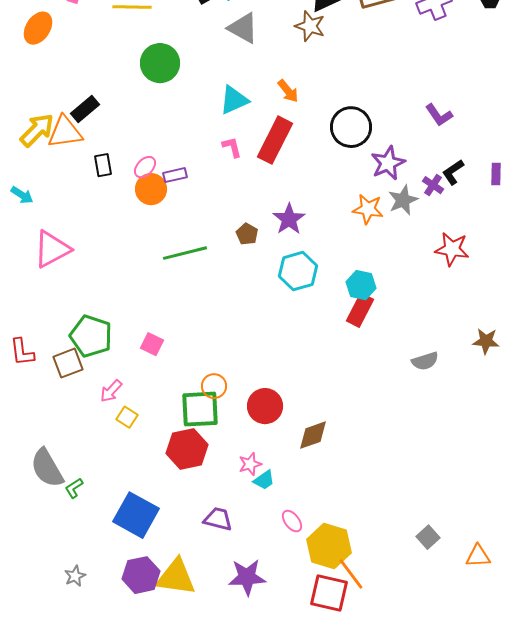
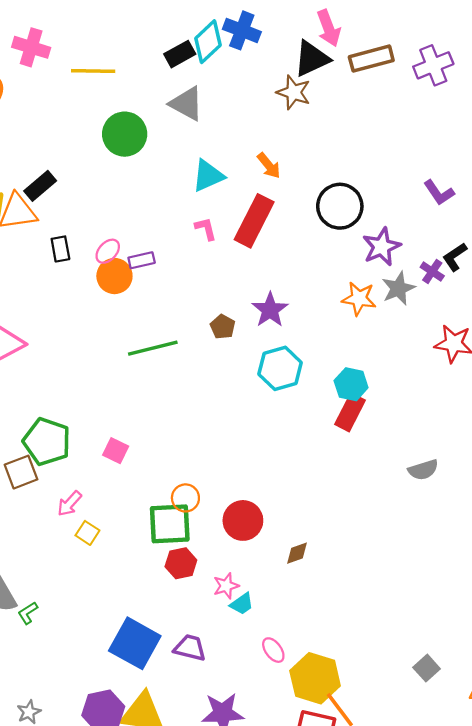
gray triangle: (243, 28) -> (187, 104), moved
brown diamond: (313, 435) -> (297, 553), size x0.7
red hexagon: (187, 449) -> (181, 563), moved, size x0.7
blue square: (136, 515) -> (135, 643), moved

